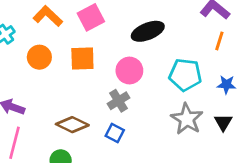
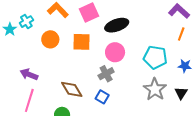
black ellipse: (148, 31) -> (117, 25), moved
brown diamond: (72, 125) -> (72, 89), turned 30

